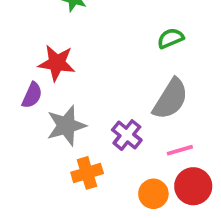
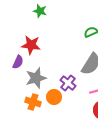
orange cross: (87, 173) -> (33, 102), moved, turned 35
orange circle: (153, 194) -> (54, 97), moved

